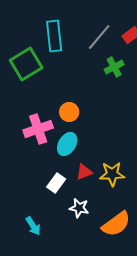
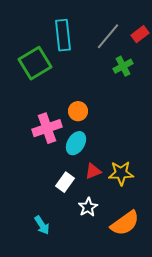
white star: (79, 208) -> (88, 207), turned 30

